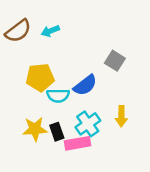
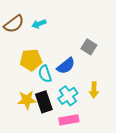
cyan semicircle: (58, 96) -> (45, 74), turned 72
black rectangle: (57, 132) -> (44, 102), size x1.5
pink rectangle: (77, 143) -> (69, 120), moved

